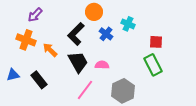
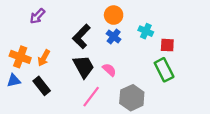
orange circle: (94, 12) -> (114, 15), moved
cyan cross: (128, 24) -> (146, 31), moved
orange cross: (26, 40) -> (20, 57), moved
orange arrow: (50, 50) -> (44, 58), moved, turned -105
pink semicircle: (102, 65) -> (109, 70), turned 40

